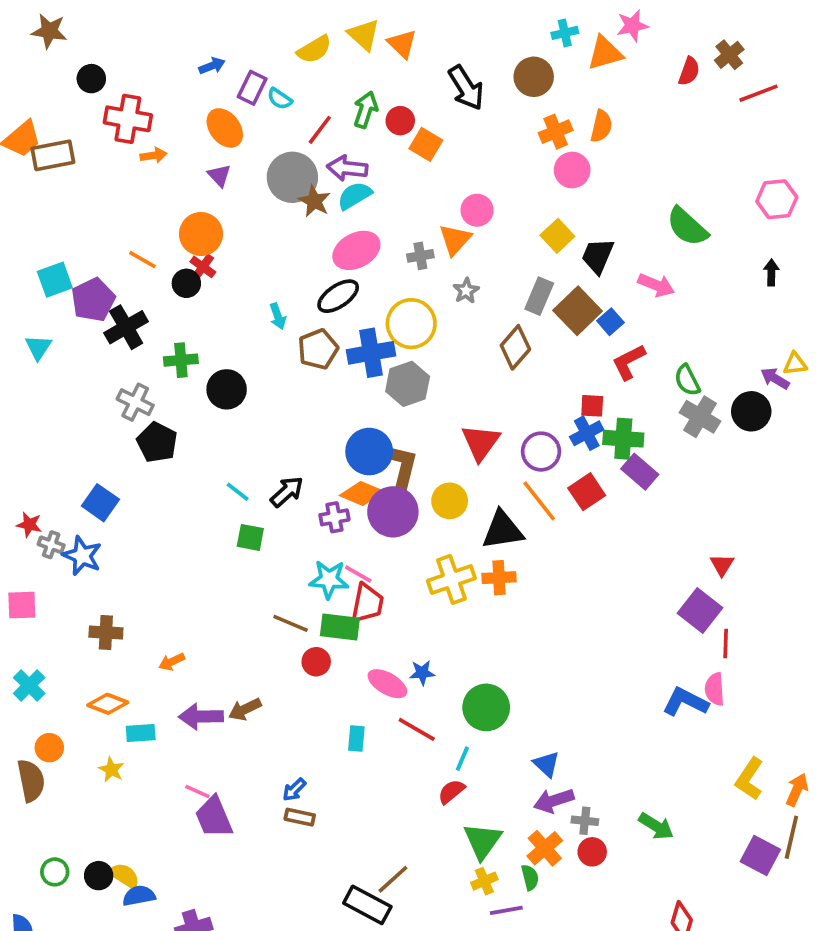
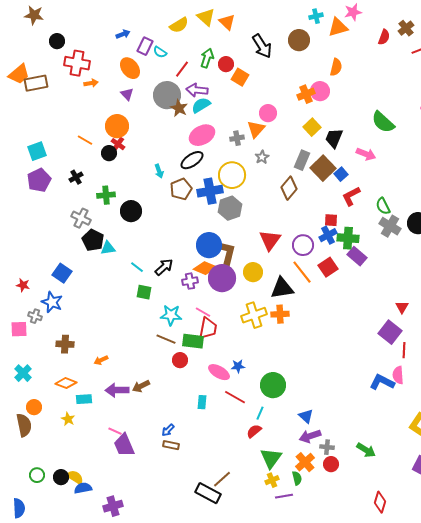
orange cross: (556, 132) -> (306, 94), moved
purple pentagon: (93, 300) -> (39, 180), moved
black cross: (126, 327) -> (76, 177), size x0.6
cyan triangle: (38, 347) -> (108, 248), moved, turned 49
gray cross: (51, 545) -> (35, 316), moved
cyan star: (329, 579) -> (171, 315), moved

